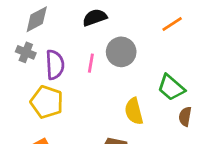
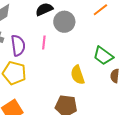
gray circle: (121, 52) -> (64, 22), moved

